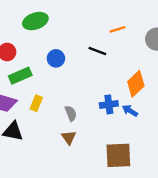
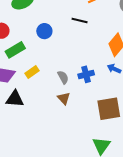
yellow rectangle: (36, 103) -> (32, 72), turned 40
blue cross: (109, 104) -> (86, 74), moved

